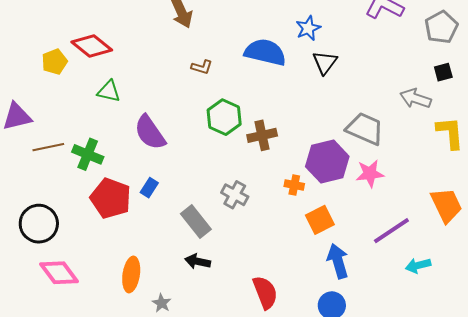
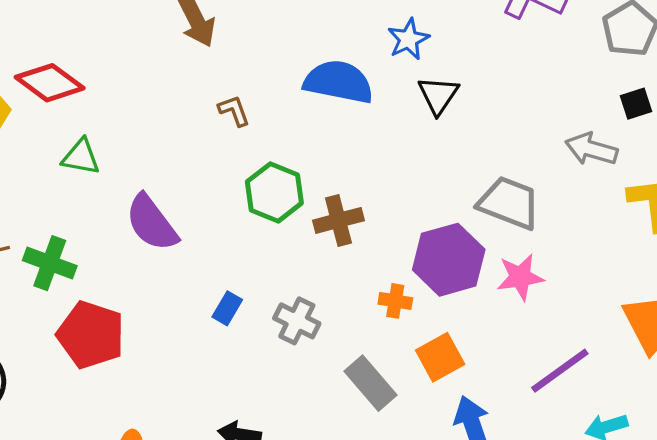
brown L-shape: (202, 67) -> (234, 111), turned -125
blue rectangle: (149, 188) -> (227, 308), moved
gray rectangle: (196, 221) -> (371, 383), moved

